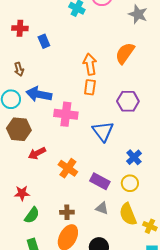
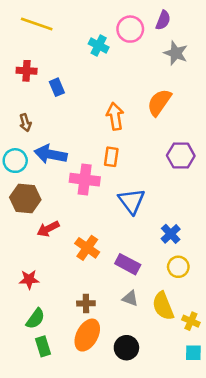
orange rectangle: (90, 87) -> (111, 157), moved
purple hexagon: (128, 101) -> (181, 156), moved
yellow circle: (130, 183) -> (178, 267), moved
green semicircle: (32, 215) -> (35, 319), moved

